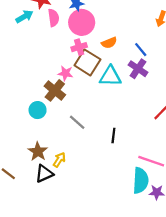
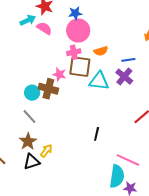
pink semicircle: (54, 18) -> (44, 28), moved, turned -56
blue line: (141, 50) -> (128, 60), turned -64
brown square: (87, 62) -> (80, 67), turned -30
brown cross: (55, 90) -> (48, 89), turned -30
cyan circle: (38, 110) -> (32, 93), moved
gray line: (77, 122) -> (30, 117), moved

